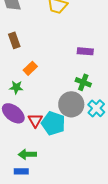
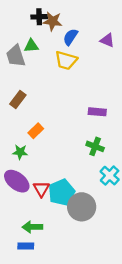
brown rectangle: (14, 40) -> (18, 100), turned 56
gray circle: (71, 104) -> (82, 207), moved
cyan pentagon: (53, 123) -> (61, 192), turned 30

